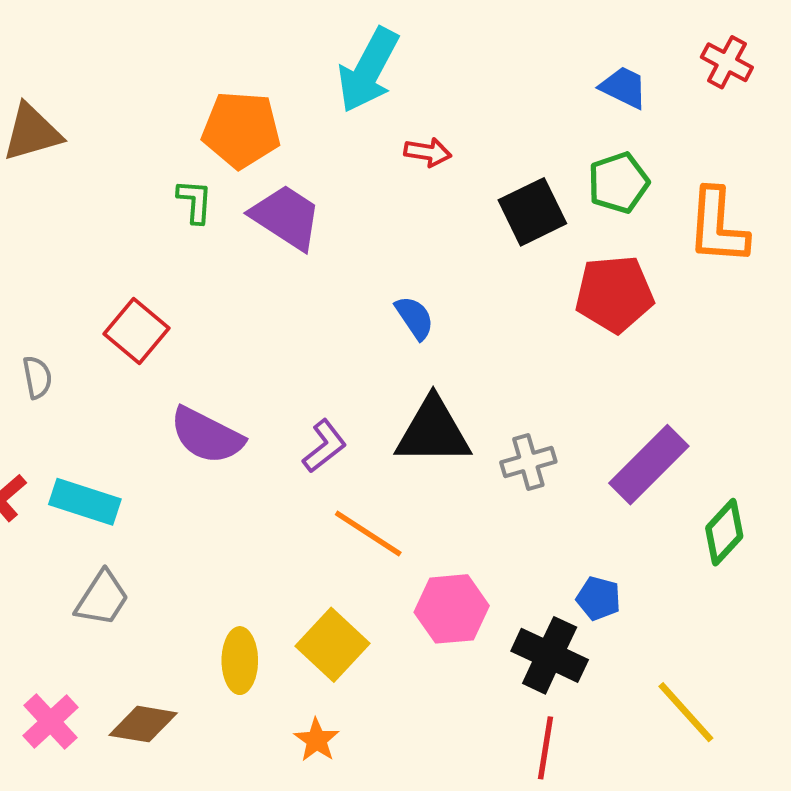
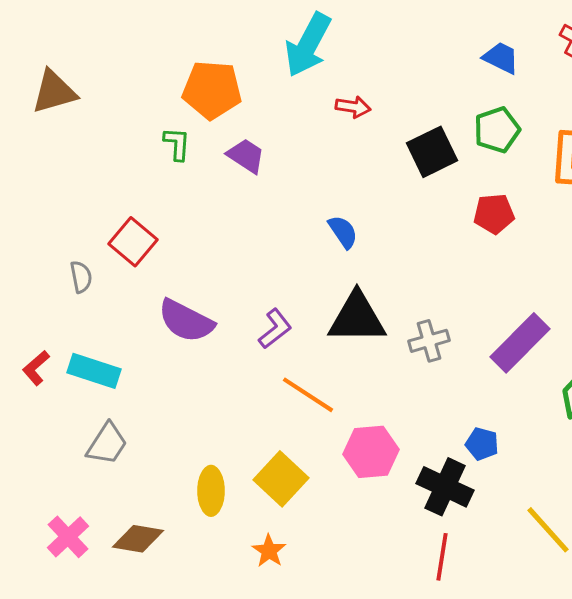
purple trapezoid: (286, 217) -> (246, 156), size x0.7
red pentagon: (614, 294) -> (494, 214), size x0.7
gray semicircle: (37, 377) -> (81, 277), moved

